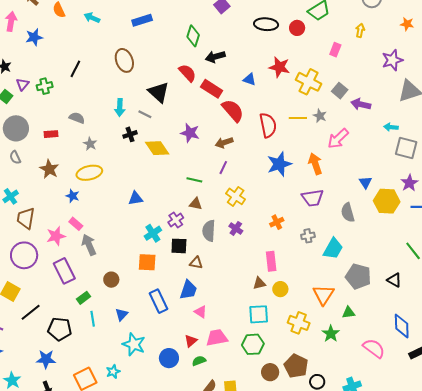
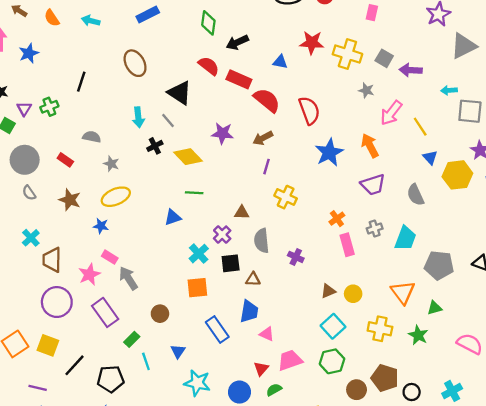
gray line: (145, 114) -> (168, 120), turned 32
yellow line: (298, 118) -> (420, 127), moved, turned 66
red rectangle: (51, 134) -> (65, 160), turned 48
green line: (194, 180) -> (194, 193), moved
purple cross: (236, 228) -> (296, 257), moved
pink rectangle: (271, 261) -> (347, 245), moved
cyan square: (259, 314) -> (333, 326), turned -30

